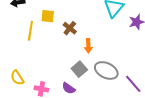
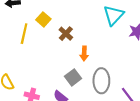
yellow square: (48, 16) -> (43, 19), turned 32
gray ellipse: (106, 70) -> (101, 81), turned 60

